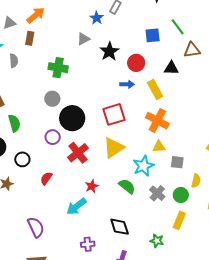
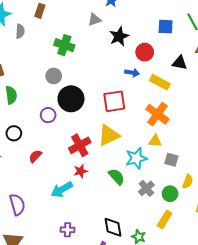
yellow rectangle: (155, 90) -> (160, 82), turned -42
red cross: (78, 153) -> (80, 145), moved
black diamond: (120, 227) -> (113, 227), moved

